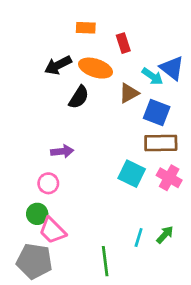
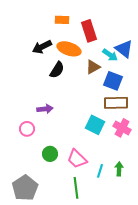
red rectangle: (123, 43) -> (89, 31), size x1.5
pink circle: (48, 183) -> (27, 129), moved
green circle: (37, 214) -> (50, 154), moved
pink trapezoid: (52, 231) -> (77, 159), moved
green arrow: (165, 235) -> (119, 169), turned -40
gray pentagon: (34, 261) -> (25, 188), turned 30

